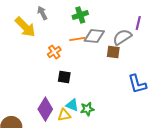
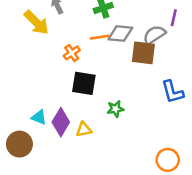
brown square: (113, 52) -> (143, 53), size x1.5
black square: (64, 77) -> (84, 83), size x1.5
cyan triangle: (72, 105) -> (39, 117), moved
green star: (87, 109) -> (115, 109), moved

